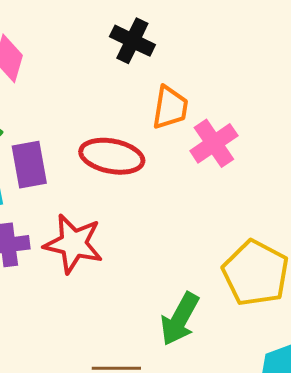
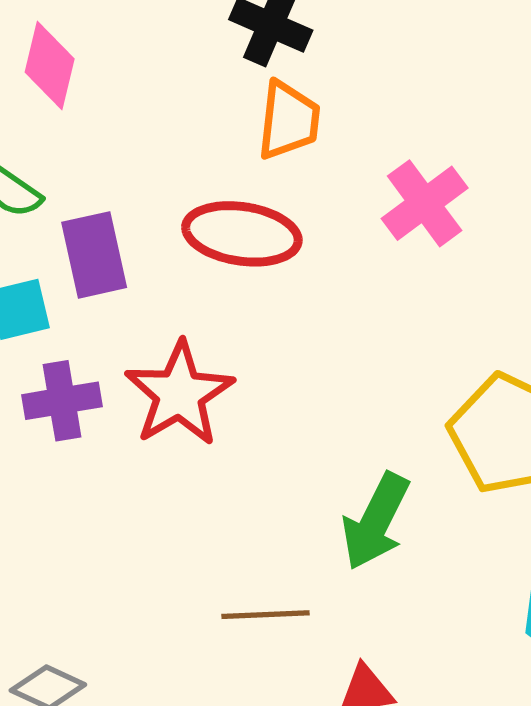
orange trapezoid: (170, 108) -> (289, 120), moved
red star: (73, 244) -> (179, 394), turned 30

